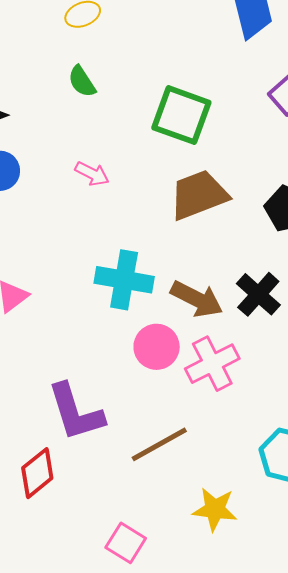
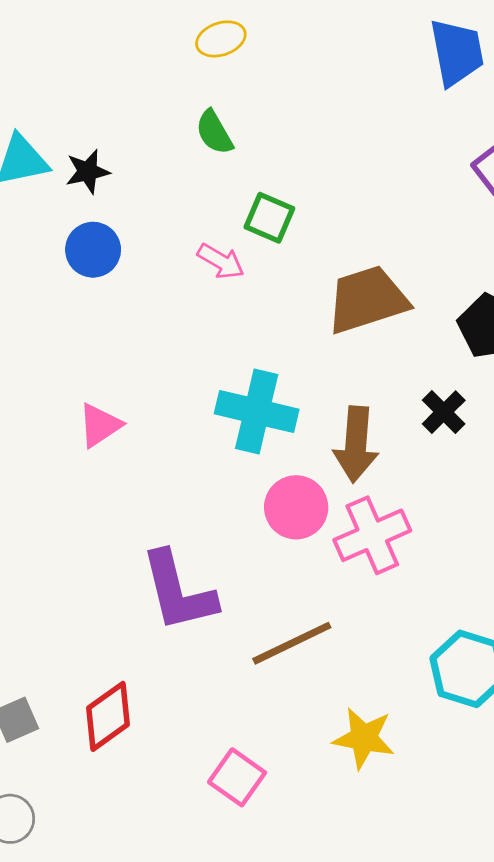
green square: (181, 115) -> (269, 218), moved, size x0.6
black cross: (258, 294) -> (444, 412), moved, size x0.7
brown arrow: (197, 299) -> (356, 444), turned 64
red diamond: (37, 473) -> (108, 716), moved

